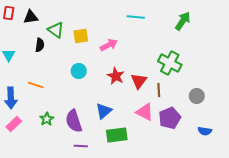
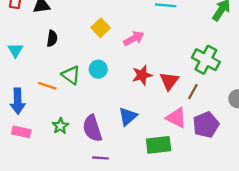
green triangle: (56, 30) -> (71, 75), moved
yellow square: (81, 36) -> (101, 28), turned -35
red star: (116, 76) -> (142, 75), turned 30
brown line: (159, 90) -> (193, 92), turned 32
pink rectangle: (14, 124) -> (21, 132), turned 56
green rectangle: (117, 135) -> (159, 145), moved

